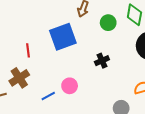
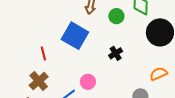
blue square: (63, 37) -> (75, 36), turned -32

